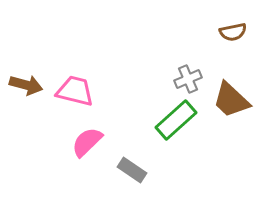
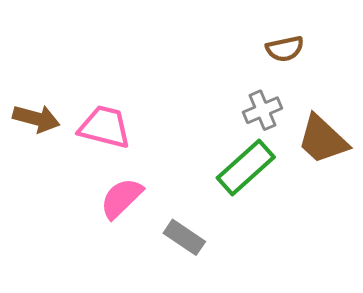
brown semicircle: (233, 32) -> (285, 49), moved

